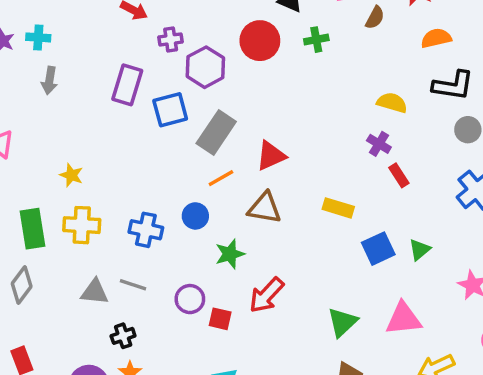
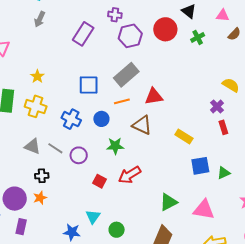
green cross: (316, 40) -> (198, 37), turned -32
blue square: (170, 110) -> (89, 85), moved
purple circle: (190, 299) -> (79, 155), moved

